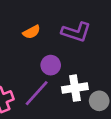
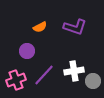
purple circle: (51, 65) -> (27, 51), moved

